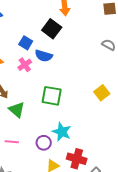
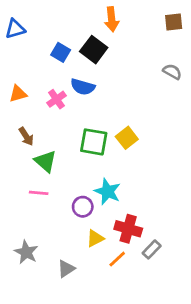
blue square: (26, 43) -> (61, 52), moved
yellow square: (102, 93) -> (127, 138), moved
pink line: (12, 142) -> (39, 193), moved

